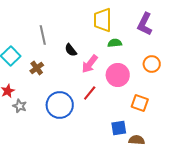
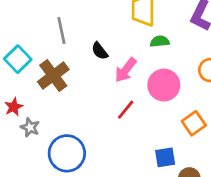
brown cross: (37, 68) -> (53, 76), size x1.6
orange square: (140, 103) -> (194, 123), turned 36
blue circle: (60, 105) -> (67, 153), moved

